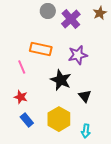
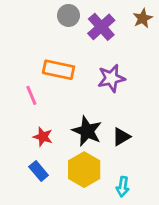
black star: (61, 80) -> (87, 131), moved
black triangle: (85, 96) -> (121, 137), turned 40
red star: (21, 97) -> (43, 137), moved

